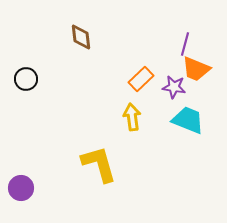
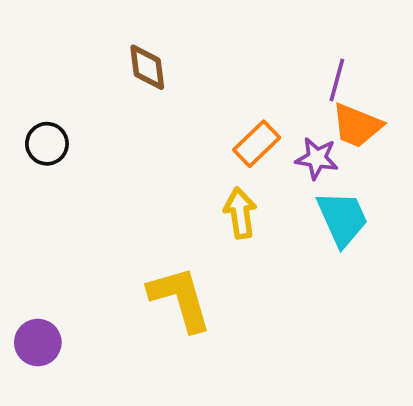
cyan trapezoid: (188, 120) -> (342, 218), turned 44

